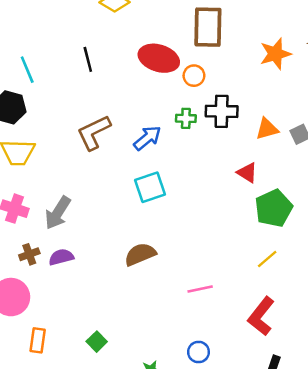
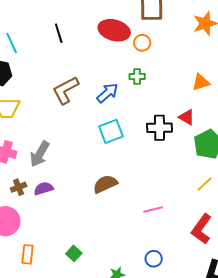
black cross: (222, 111) -> (160, 128), moved

